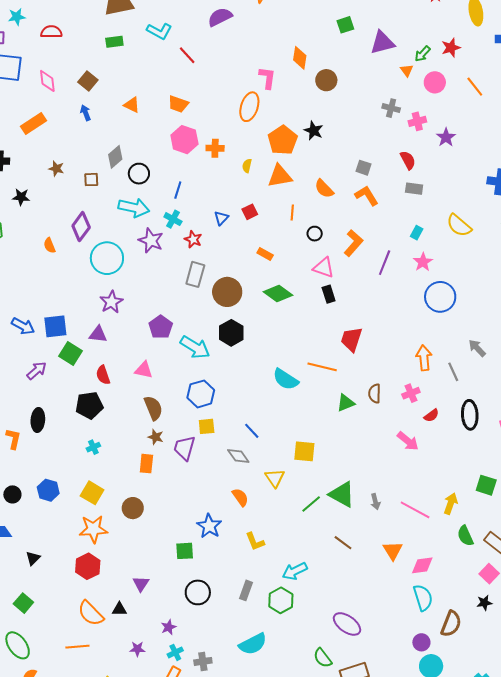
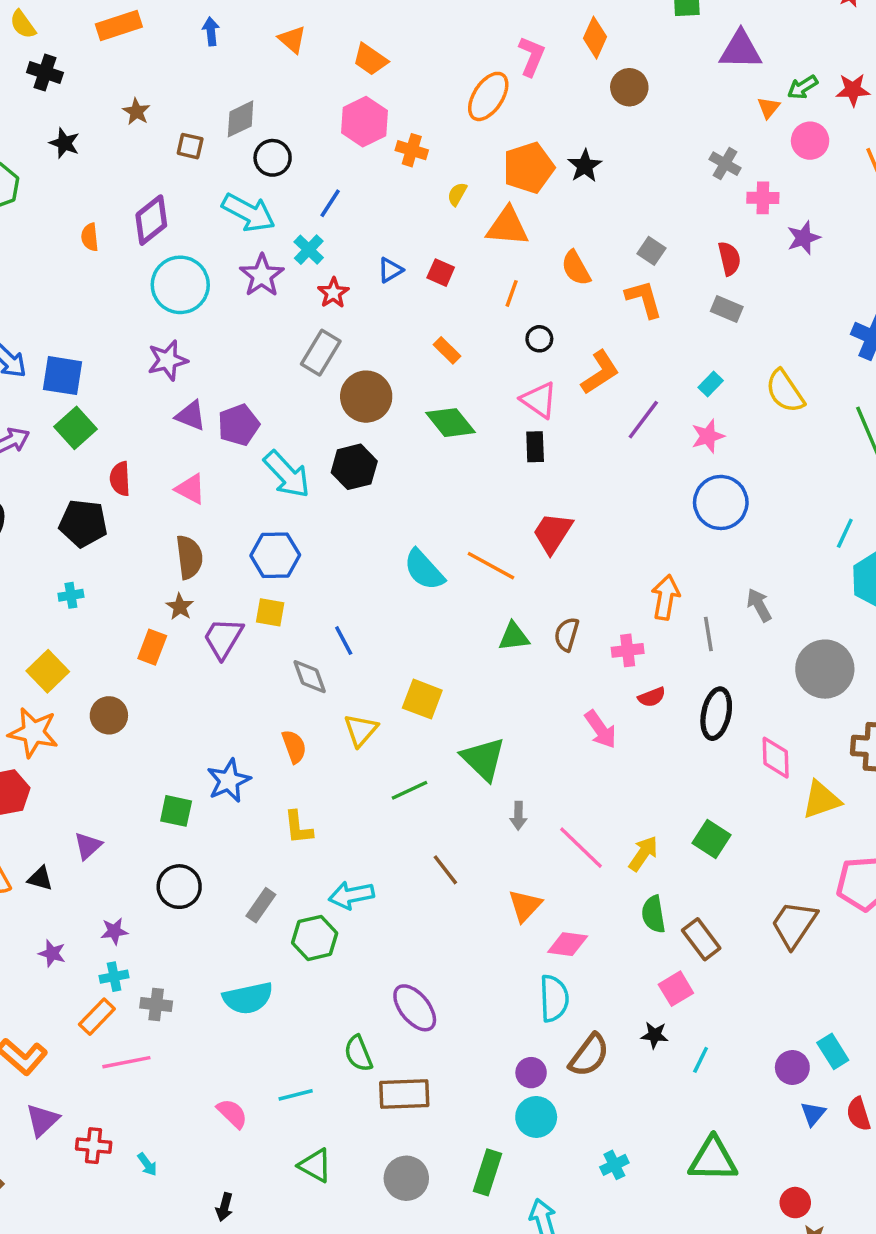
red square: (250, 212) -> (441, 273), turned 35
purple triangle: (98, 334) -> (191, 416), moved
green triangle: (342, 494) -> (483, 759), moved

